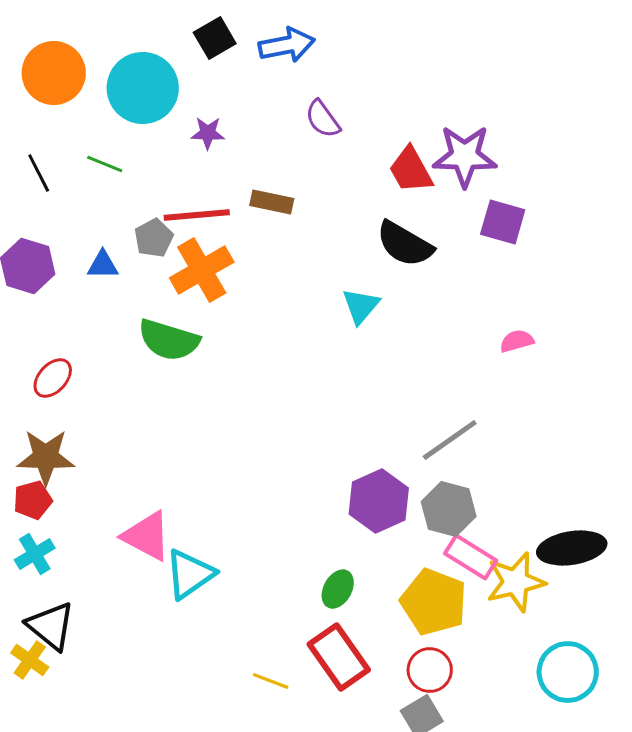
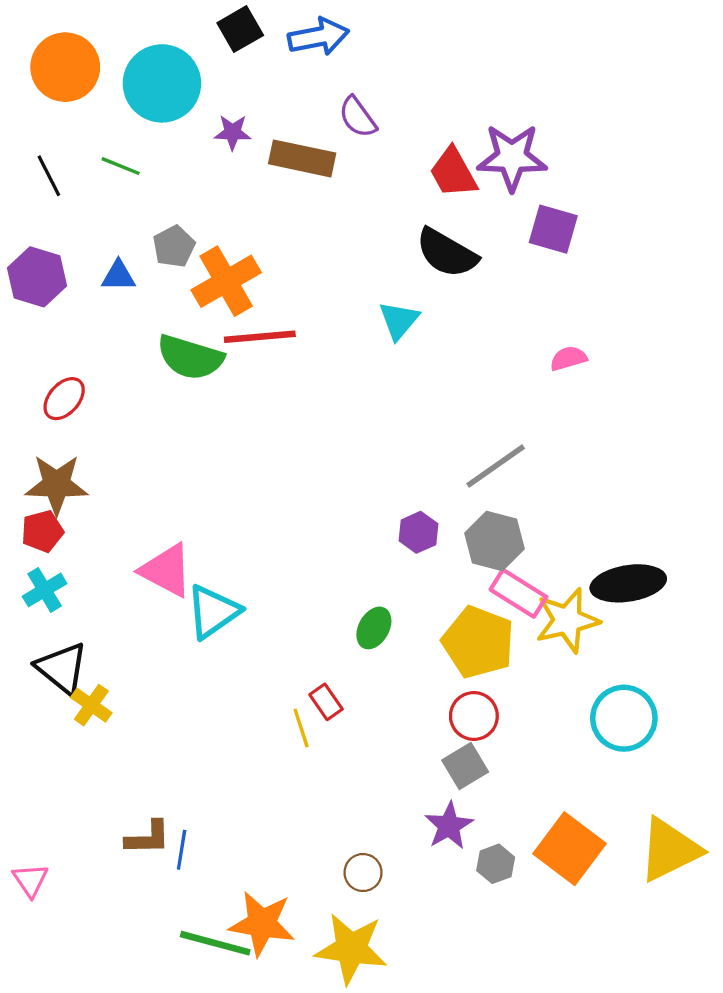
brown rectangle: (272, 202) -> (302, 158), moved, size x1.4
red line: (197, 215) -> (260, 337), moved
purple hexagon: (379, 501) -> (418, 532), size x0.6
red rectangle: (339, 657) -> (326, 702), moved, size x0.5
yellow cross: (30, 660) -> (91, 705), moved
yellow line: (271, 681) -> (301, 728), turned 51

